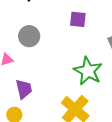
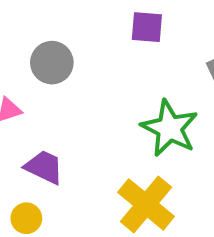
purple trapezoid: (24, 89) -> (44, 167), turned -50

